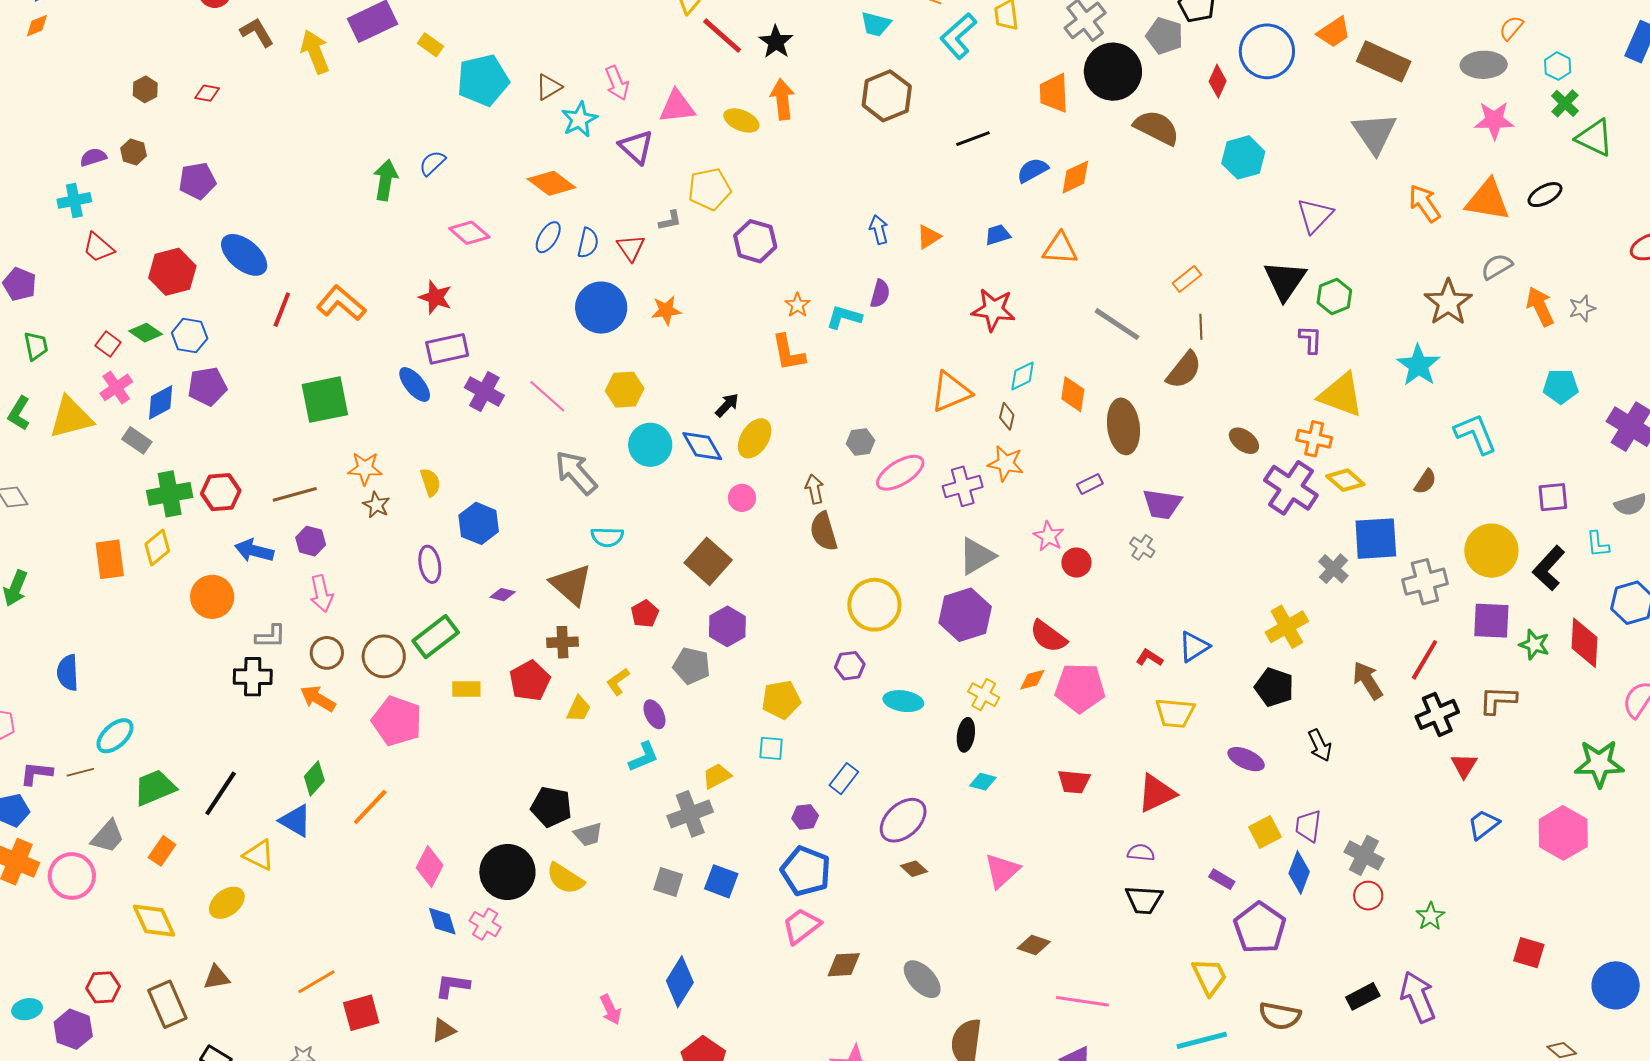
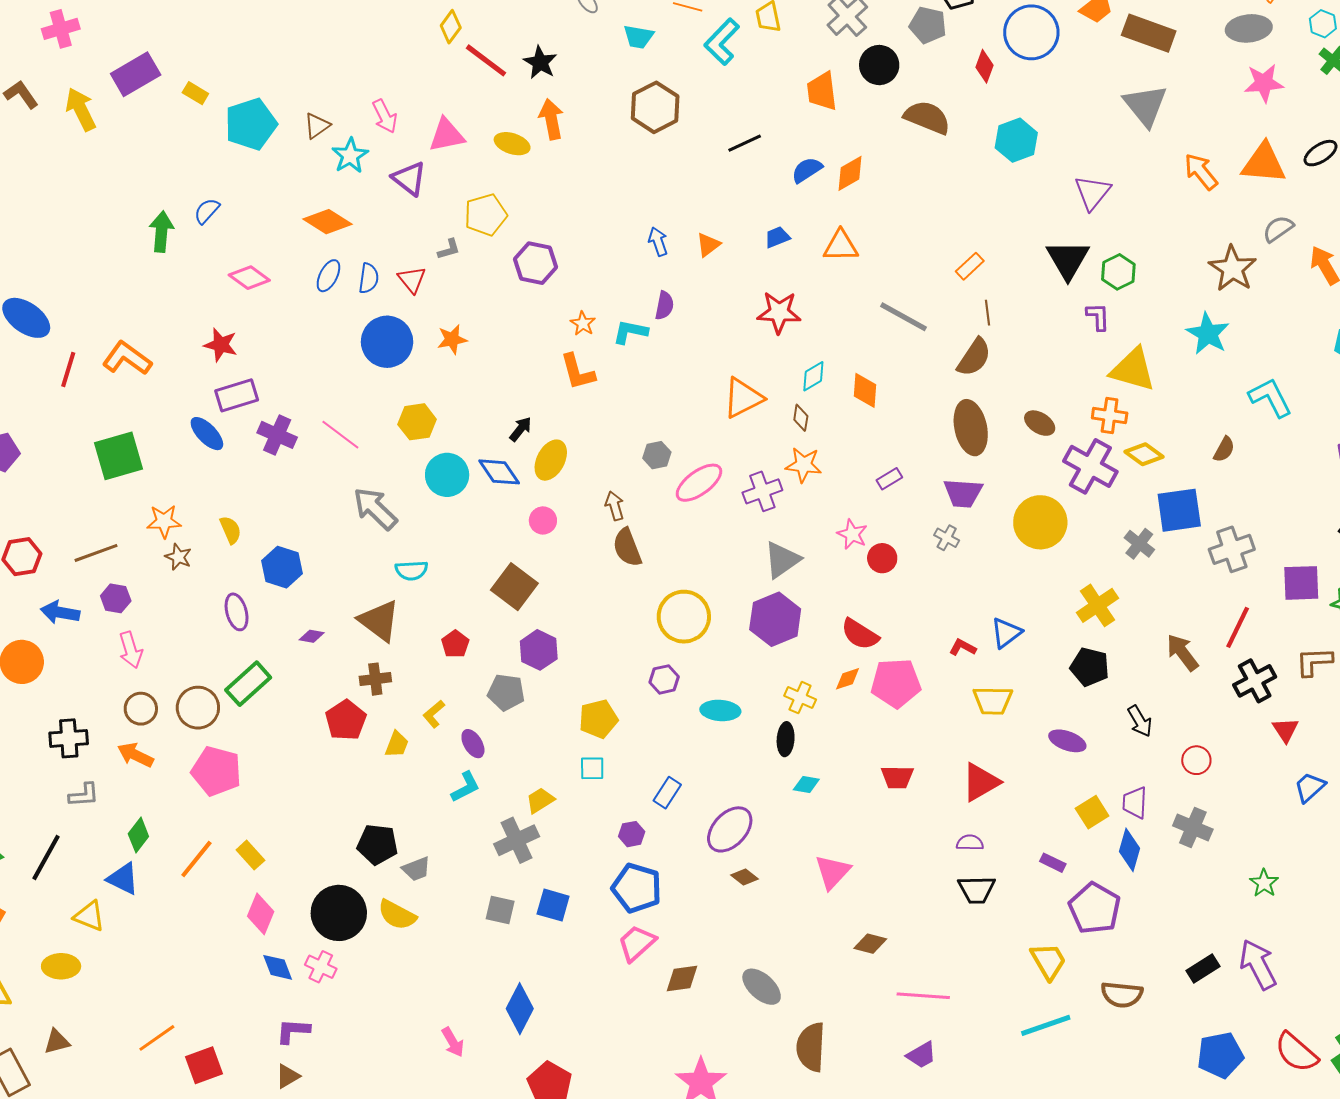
black circle: (1113, 72) -> (879, 65), size x0.7
brown ellipse: (1123, 426) -> (971, 428), moved
yellow circle: (1491, 551) -> (1040, 522), moved
gray L-shape: (271, 636) -> (84, 795), moved
yellow rectangle: (466, 689) -> (250, 855), moved, turned 52
red circle: (1368, 896) -> (1196, 760), moved
yellow ellipse: (227, 903) -> (61, 966), turned 42

